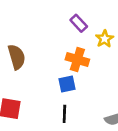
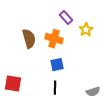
brown semicircle: (17, 57) -> (29, 39), moved
orange cross: (77, 59) -> (54, 39), moved

